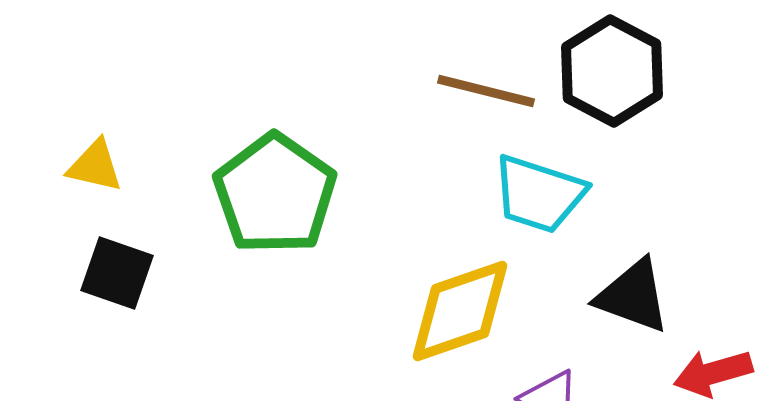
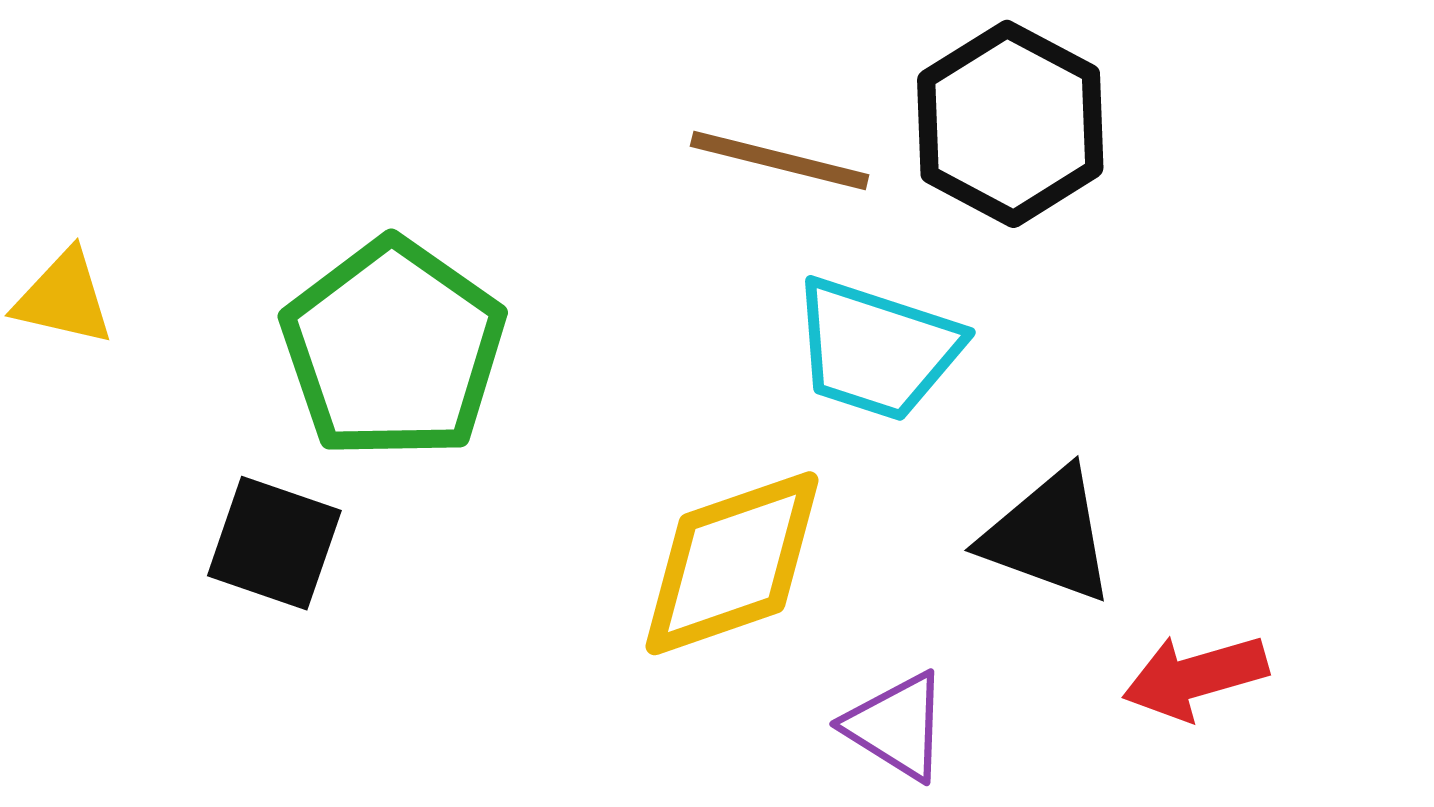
black square: (117, 273) -> (274, 543), moved

